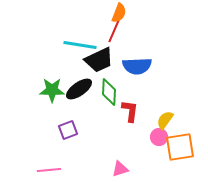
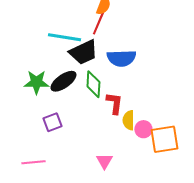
yellow semicircle: (165, 120) -> (128, 120), moved, turned -36
pink triangle: (120, 169) -> (104, 161), turned -42

